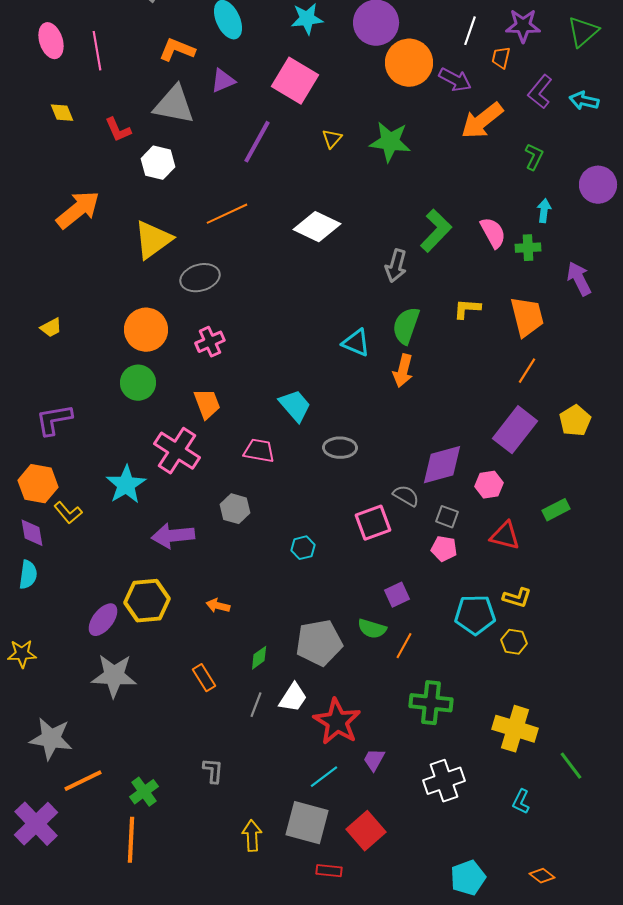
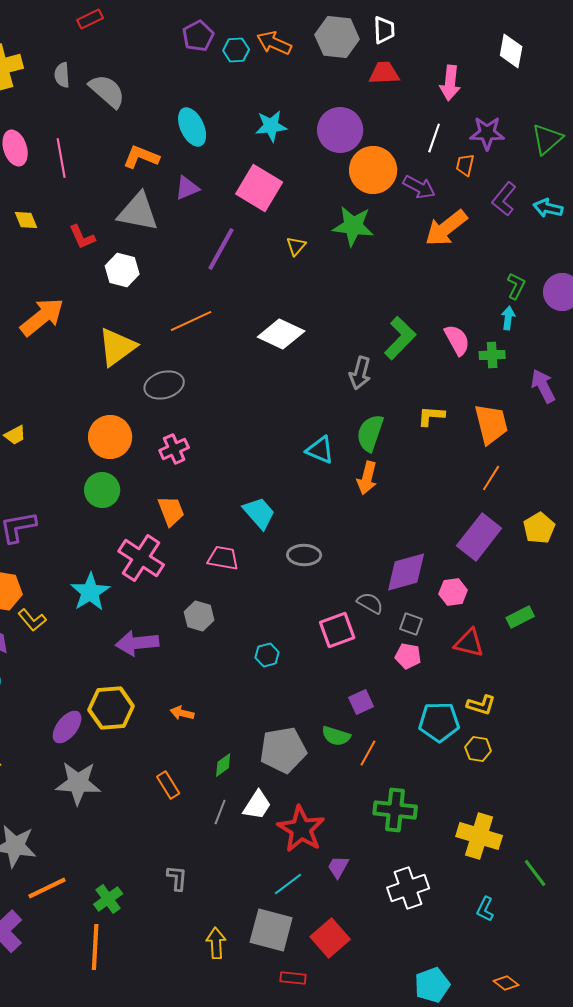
green star: (390, 142) -> (353, 226), moved
green L-shape: (534, 157) -> (516, 286), moved

